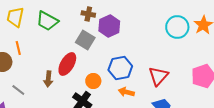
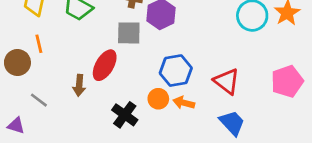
gray square: (85, 40) -> (129, 33), turned -30
red triangle: (158, 76) -> (227, 81), turned -35
orange circle: (93, 81) -> (158, 99), moved

